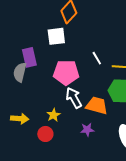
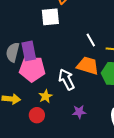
purple rectangle: (29, 57) -> (29, 51), moved
pink pentagon: (66, 72) -> (32, 69), moved
orange trapezoid: (97, 105) -> (88, 66), moved

